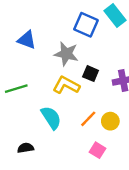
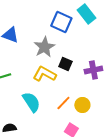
gray star: (66, 54) -> (44, 47), turned 30

